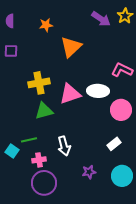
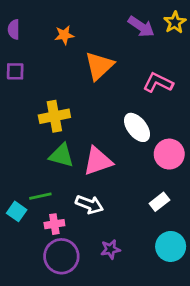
pink L-shape: (122, 70) -> (158, 83), moved
white ellipse: (98, 91) -> (137, 127), turned 50
pink triangle: (70, 94) -> (98, 161), moved
green triangle: (44, 111) -> (61, 155), turned 30
white arrow: (64, 146) -> (89, 204), turned -54
purple star: (89, 172) -> (110, 249), moved

